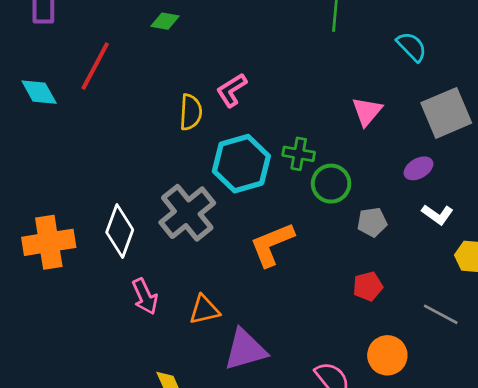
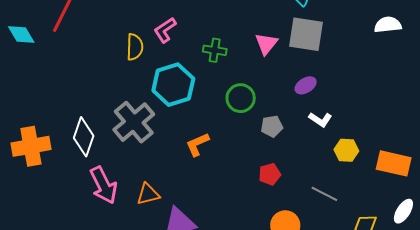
gray square: (446, 113) -> (306, 34), moved, turned 33
green cross: (299, 154) -> (215, 50), moved
orange L-shape: (272, 244) -> (197, 144), size x0.7
pink arrow: (145, 296) -> (104, 185), size x1.4

